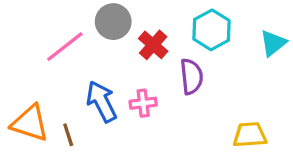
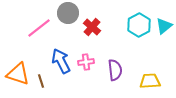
cyan hexagon: (211, 30) -> (139, 25), moved
purple semicircle: (191, 77) -> (115, 70), moved

